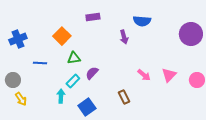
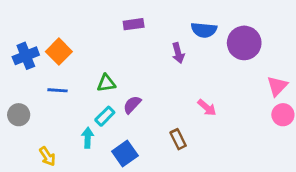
purple circle: (191, 34) -> (244, 43), moved
orange square: (62, 36) -> (59, 52), moved
pink triangle: (169, 75) -> (277, 86), moved
yellow arrow: (21, 99) -> (47, 156), moved

